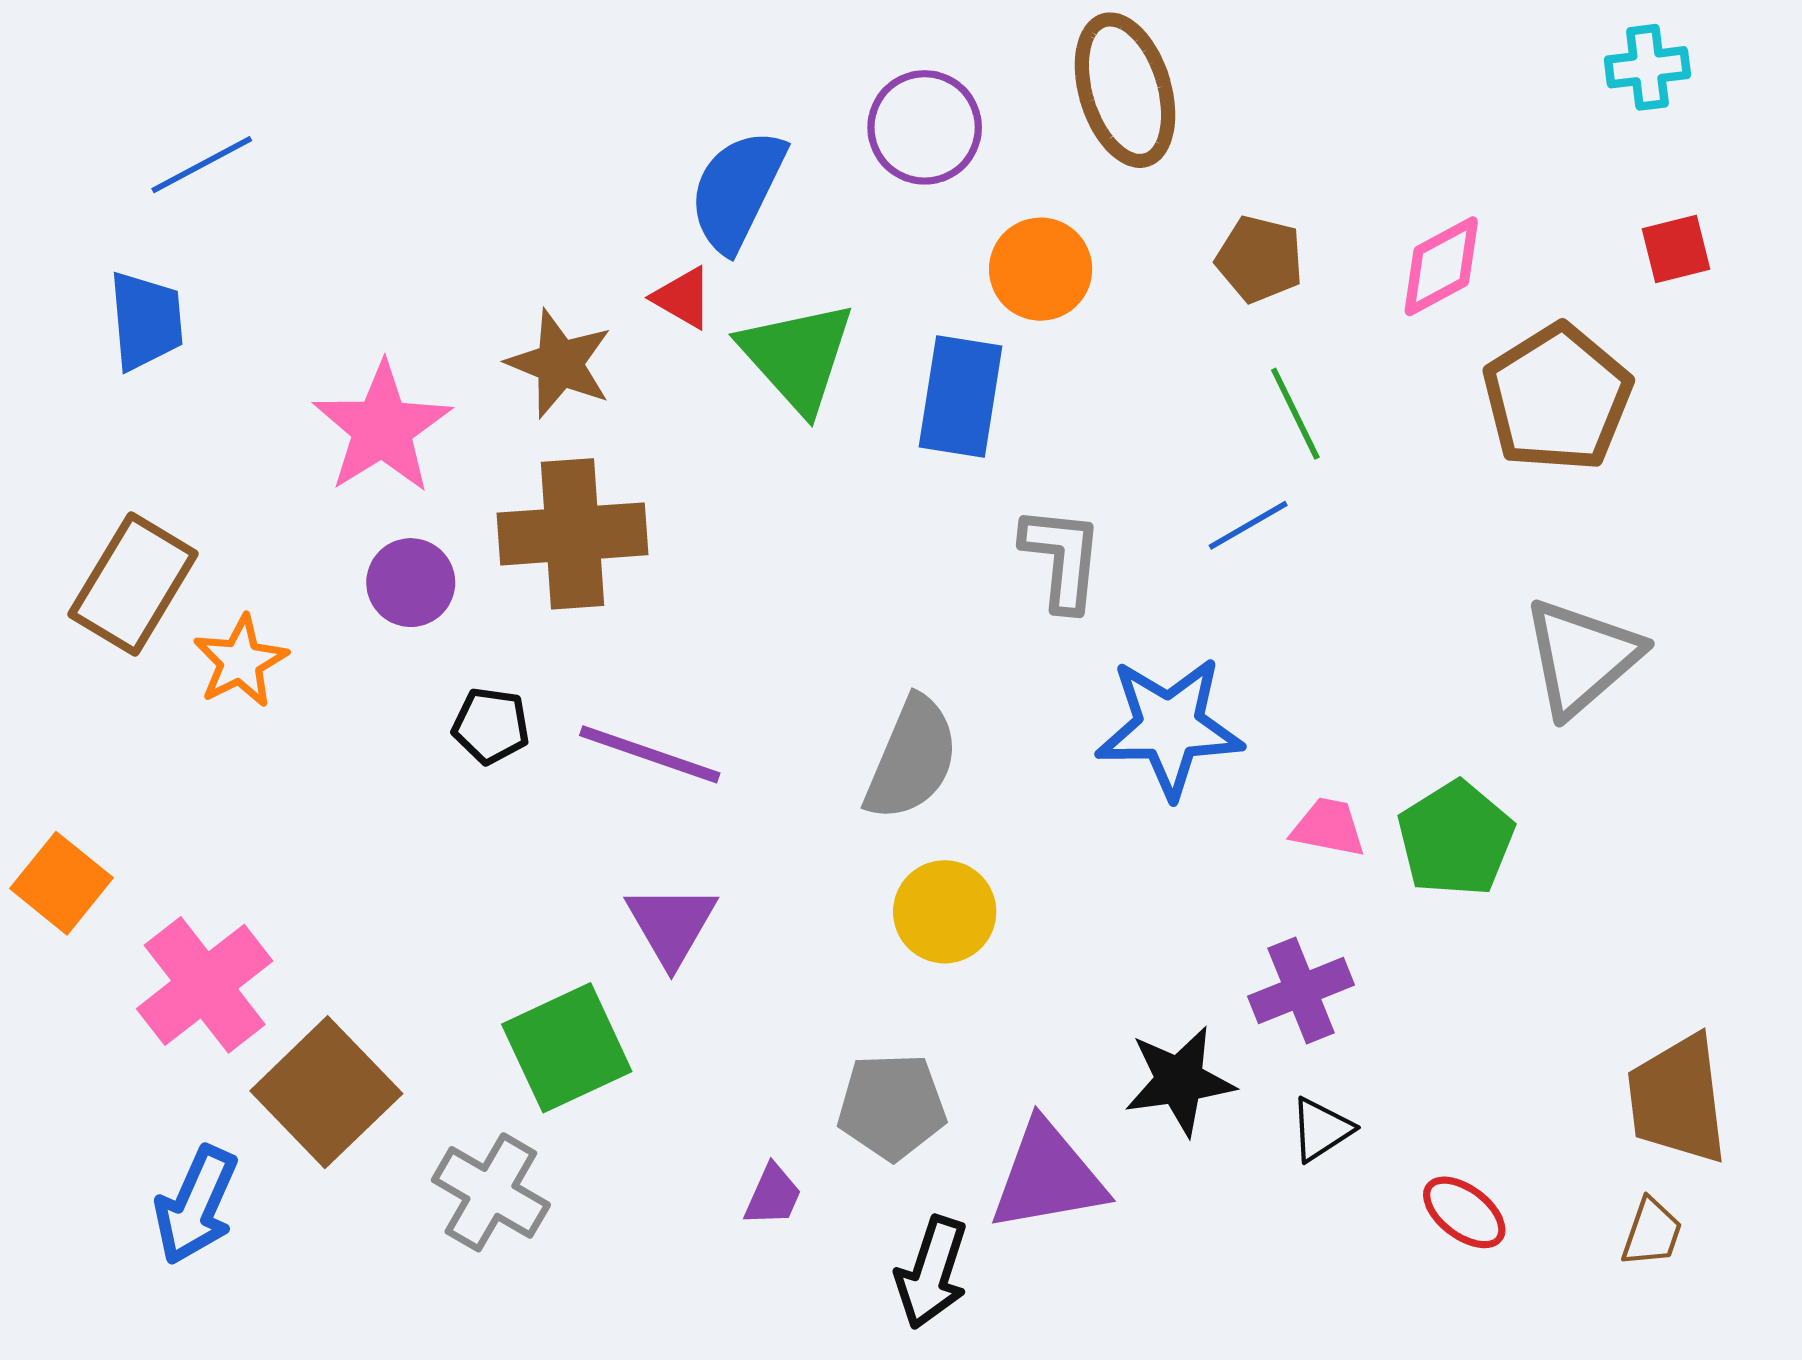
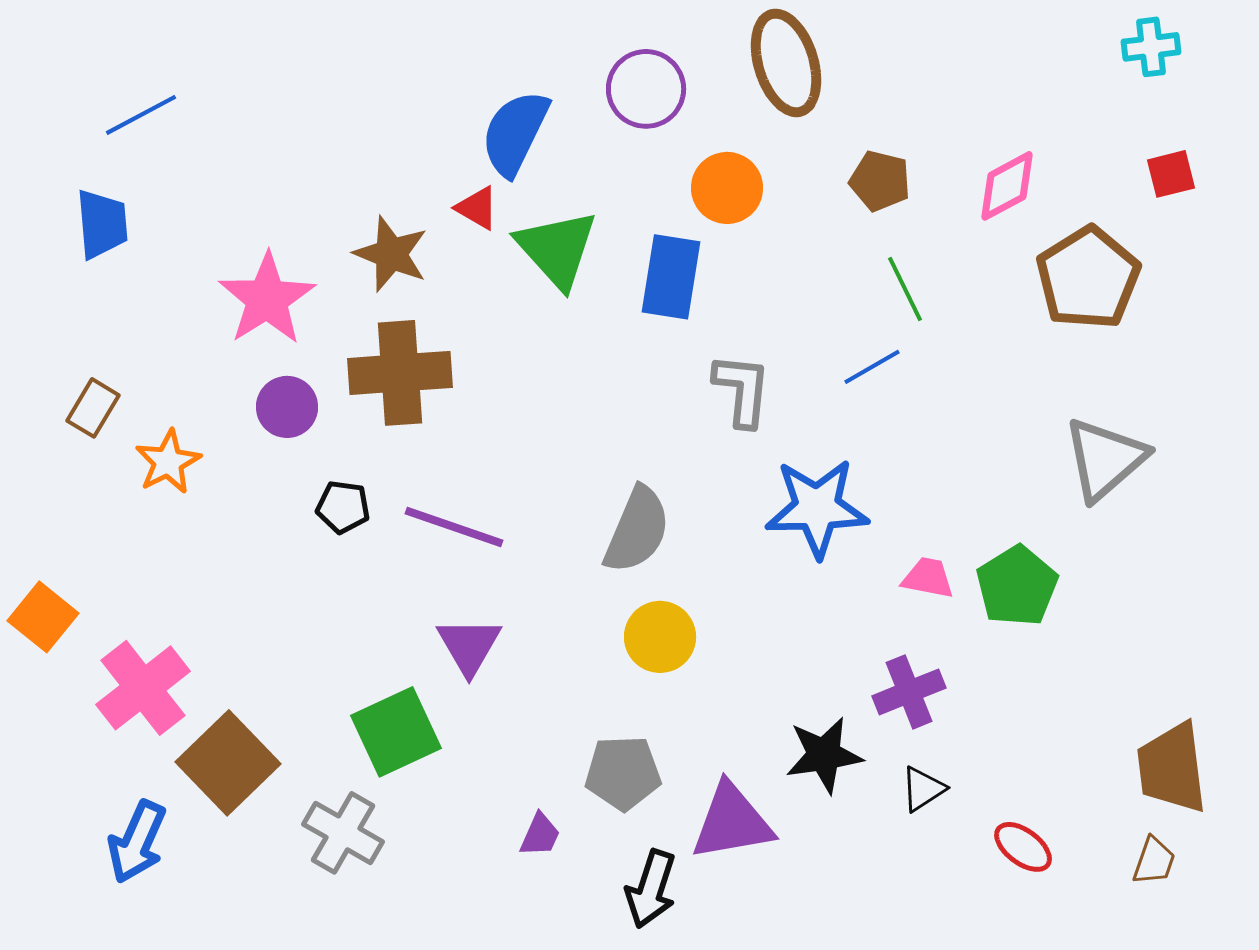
brown rectangle: (133, 584) -> (93, 408), size x0.6

